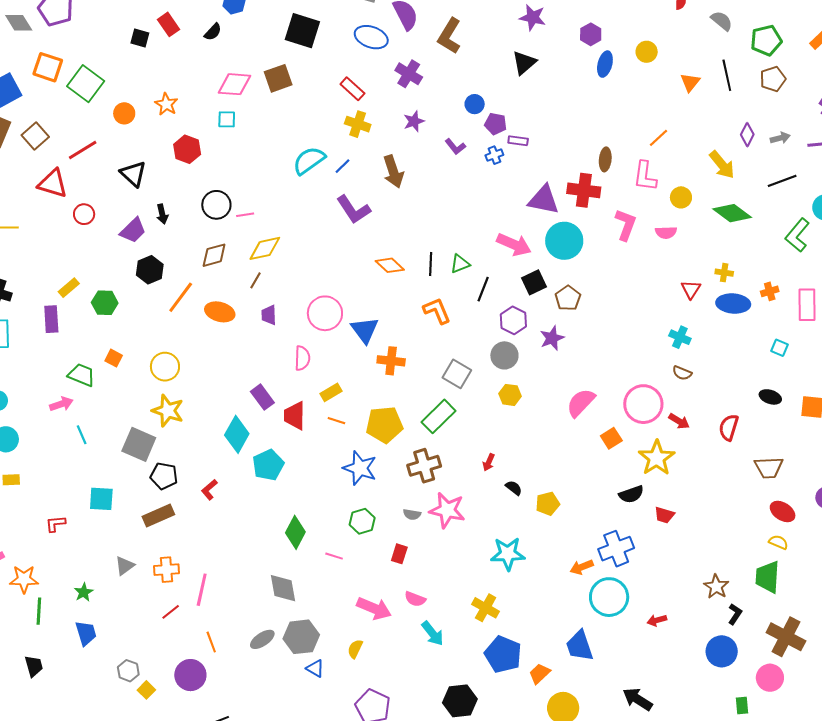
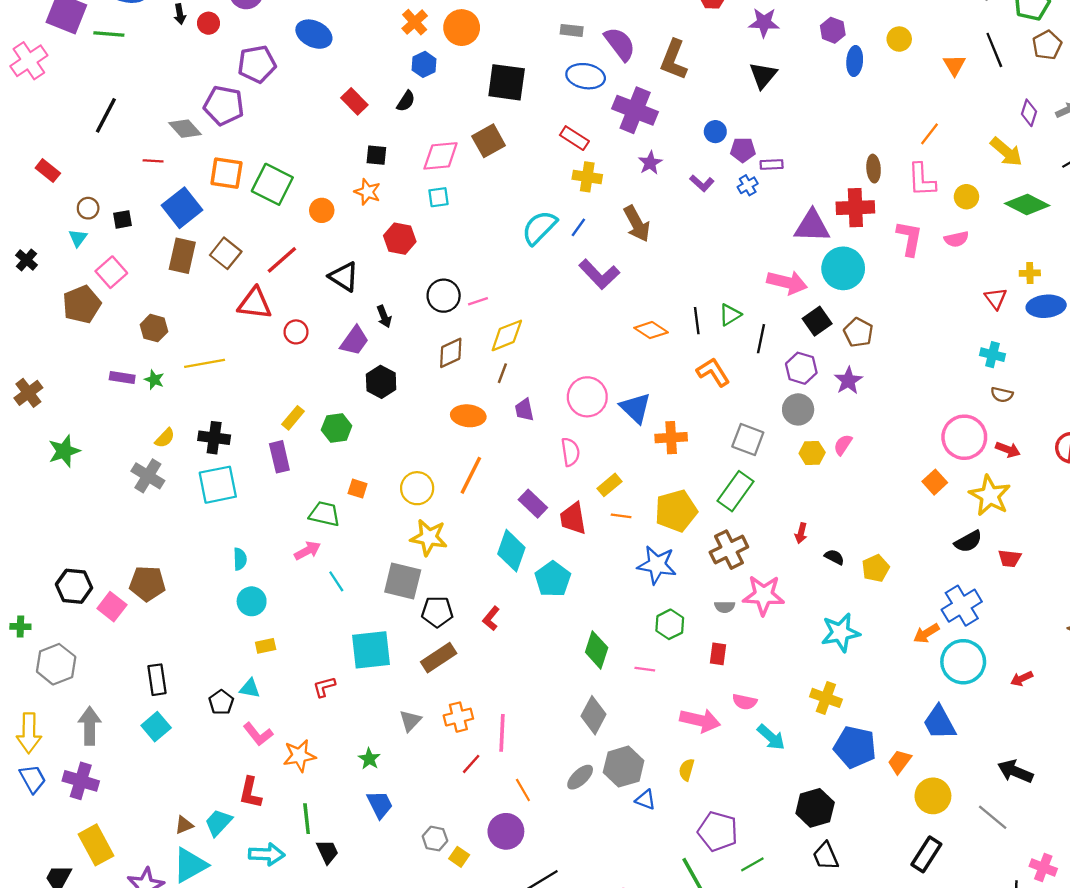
black square: (140, 38) -> (376, 155), moved
purple cross: (409, 74) -> (635, 110), size x1.4
orange line: (181, 297) -> (471, 475), moved
pink semicircle: (581, 403) -> (843, 445), moved, size x0.6
cyan square: (101, 499) -> (371, 650), size x1.4
gray diamond: (283, 588) -> (594, 715), turned 48
green line: (39, 611) -> (307, 819), moved

